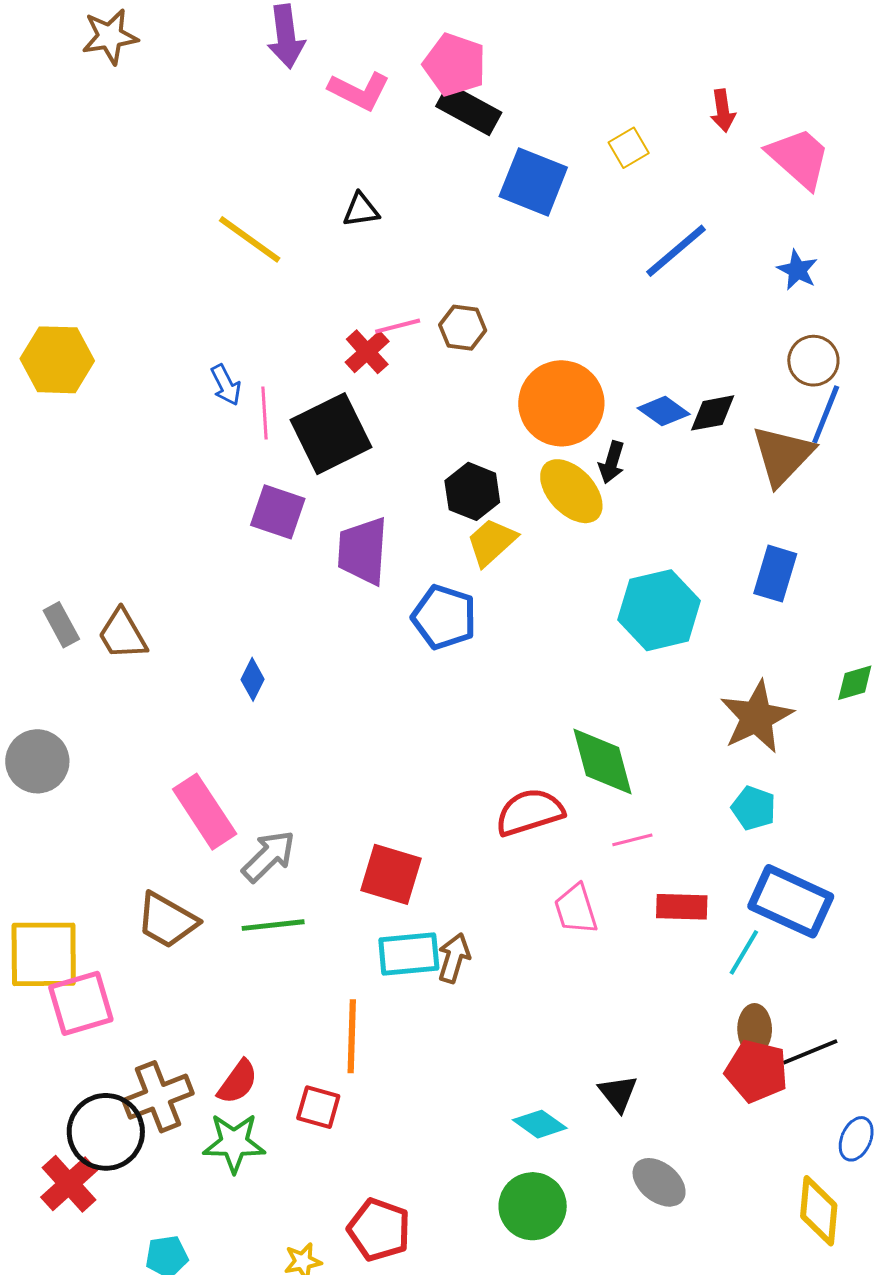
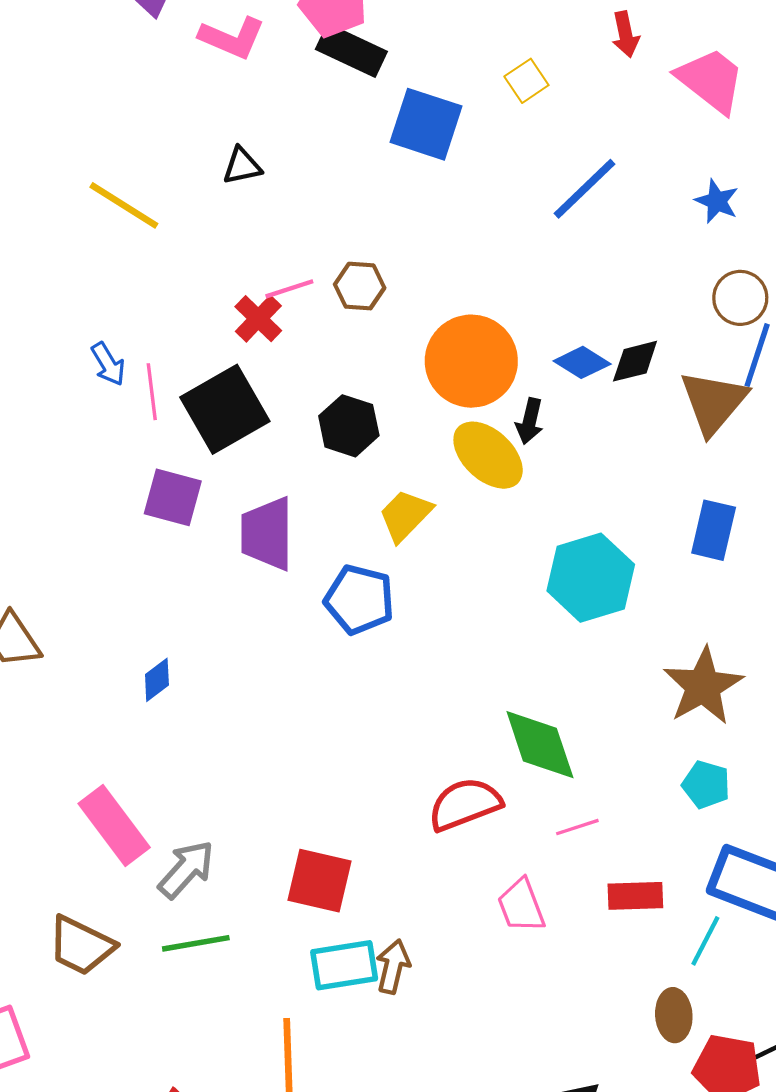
black hexagon: (472, 491) -> (349, 426), moved
blue diamond: (253, 679) -> (157, 680), turned 30
brown ellipse: (755, 1029) -> (674, 1015), moved

